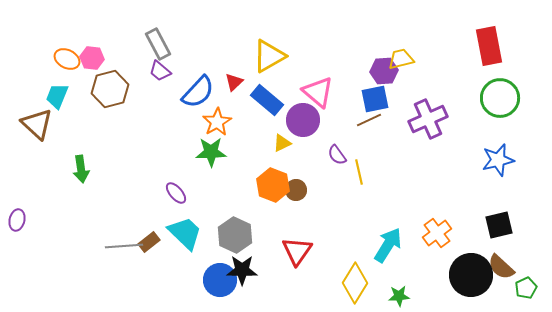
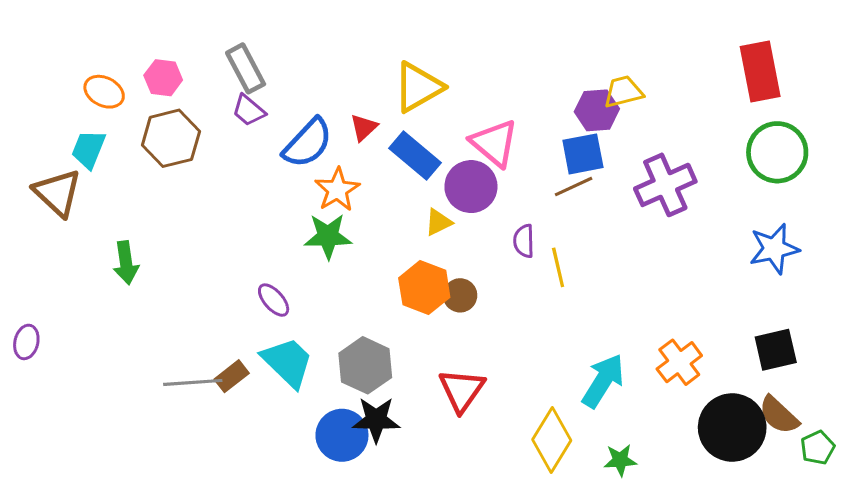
pink hexagon: (92, 58) -> (163, 78), moved
purple semicircle: (337, 155) -> (524, 241), turned 35

